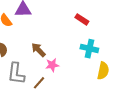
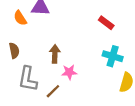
brown arrow: (38, 50) -> (55, 54), turned 42

